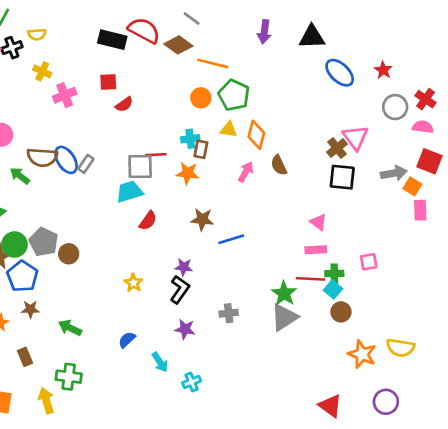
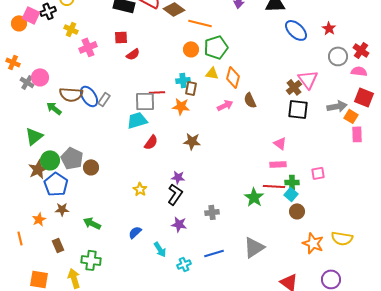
green pentagon: (234, 95) -> (216, 47), turned 30
pink arrow: (246, 172) -> (225, 105), turned 35
blue line: (231, 239) -> (214, 253), moved
gray triangle: (284, 317) -> (254, 247), moved

